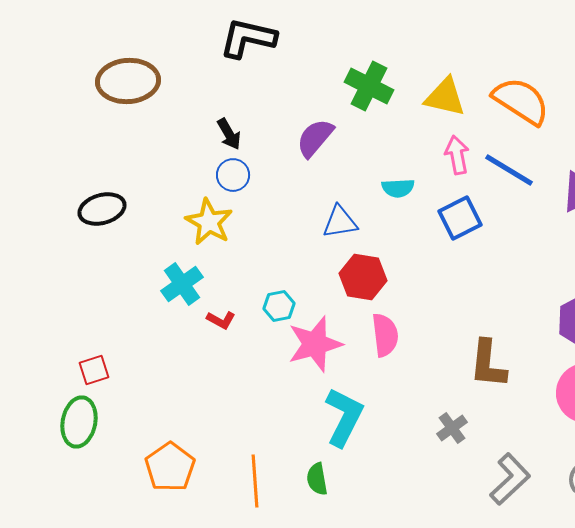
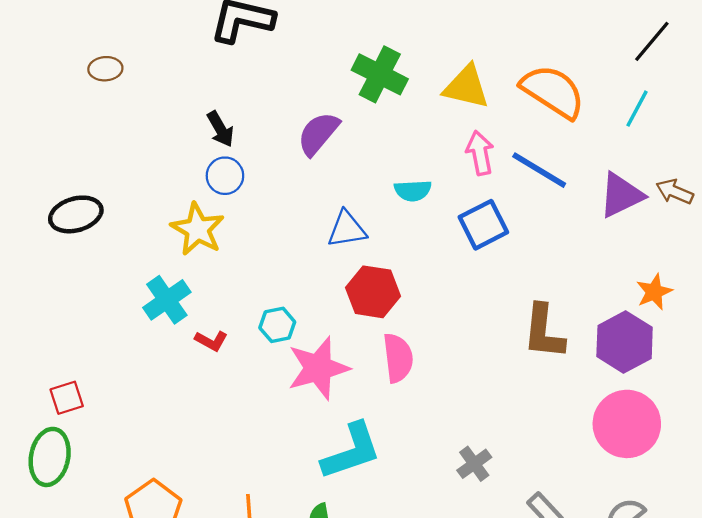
brown ellipse: (128, 81) -> (105, 69), size x0.5
brown L-shape: (488, 364) -> (544, 332), moved
cyan L-shape: (344, 417) -> (351, 451), turned 44

